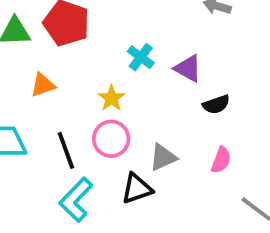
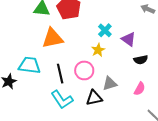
orange triangle: (43, 85) -> (53, 38), size x1.6
yellow star: (111, 98) -> (98, 50), moved
cyan L-shape: (76, 200) -> (62, 100), turned -85

